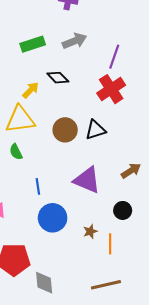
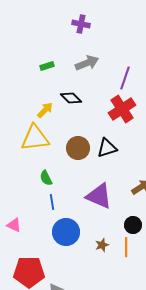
green rectangle: (33, 44) -> (47, 66), size x0.6
green semicircle: (16, 152) -> (46, 178), moved
orange line: (110, 244) -> (126, 247), moved

